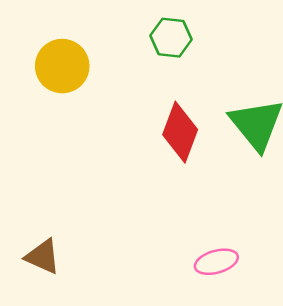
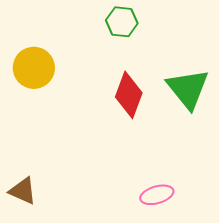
yellow circle: (62, 66) -> (34, 68), moved

